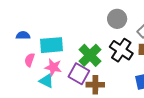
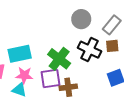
purple square: (79, 74) -> (51, 79), turned -30

